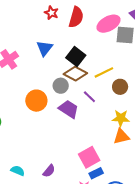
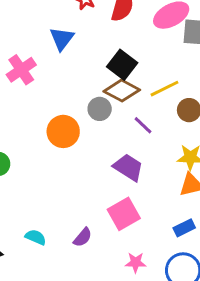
blue triangle: (45, 48) -> (62, 39), moved
purple trapezoid: (69, 109) -> (128, 167), moved
pink square: (89, 157) -> (124, 214), moved
blue rectangle: (96, 173) -> (184, 228), moved

